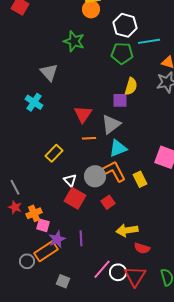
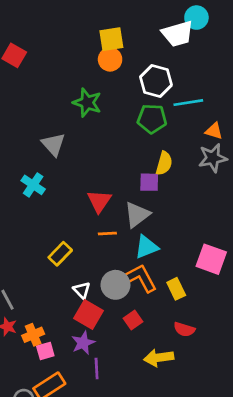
pink square: (43, 225) -> (45, 351), turned -32
purple star: (57, 239) -> (83, 343), moved
red semicircle: (142, 248) -> (184, 329), moved

